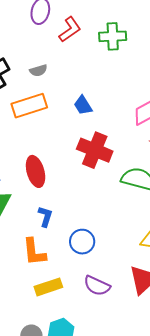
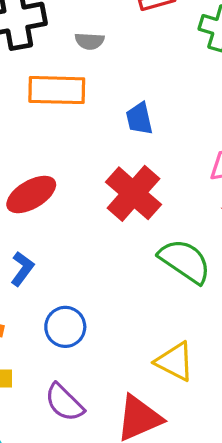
red ellipse: (36, 171) -> (31, 194), turned 56

